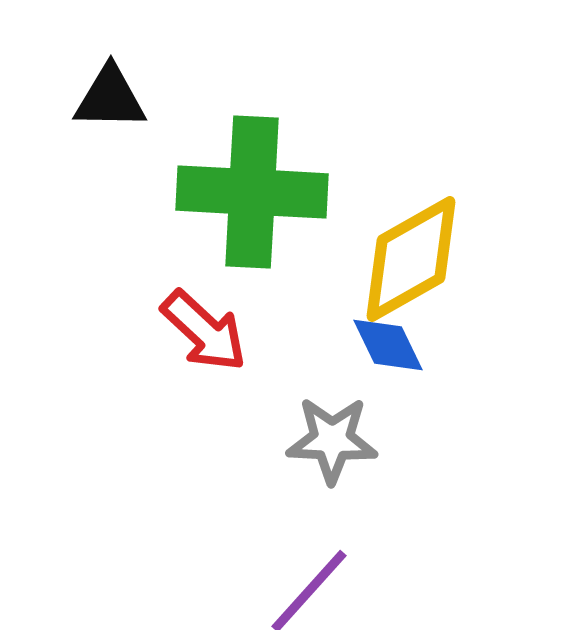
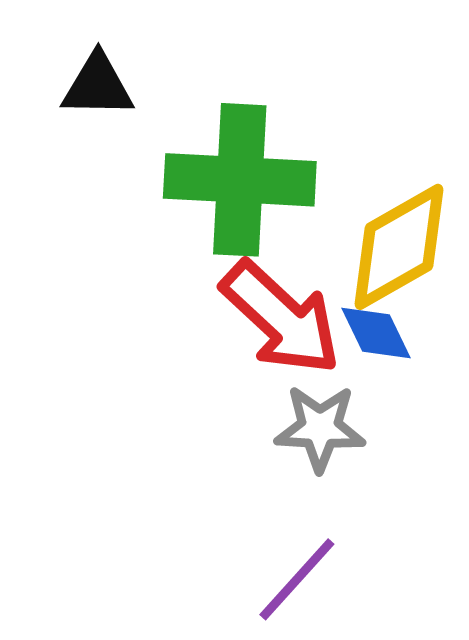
red arrow: (204, 331) -> (281, 318), moved, size x1.4

